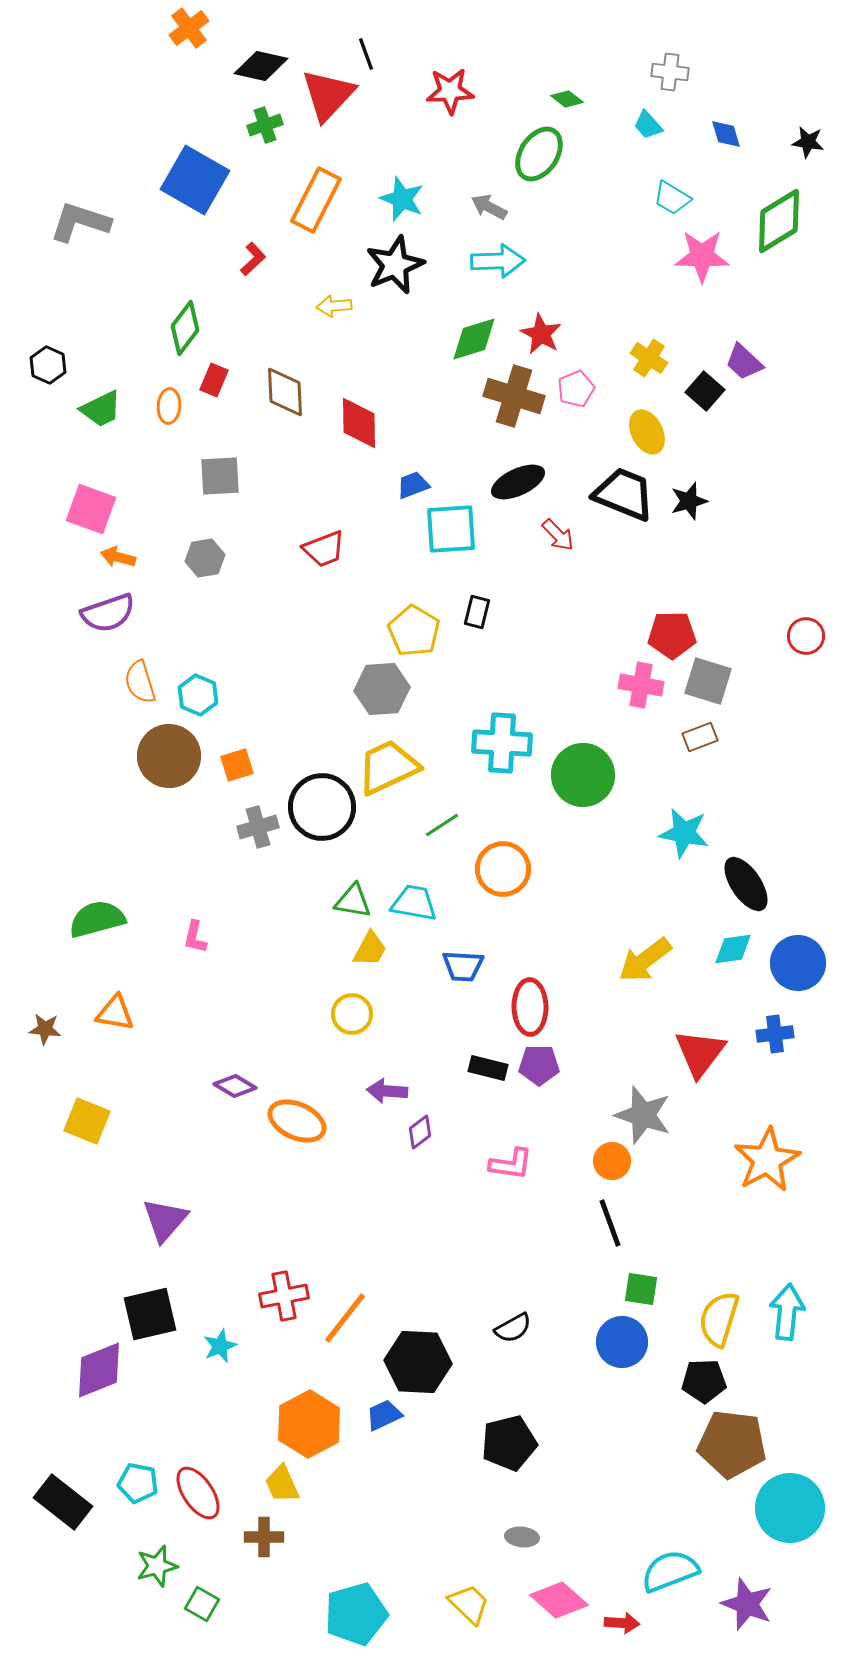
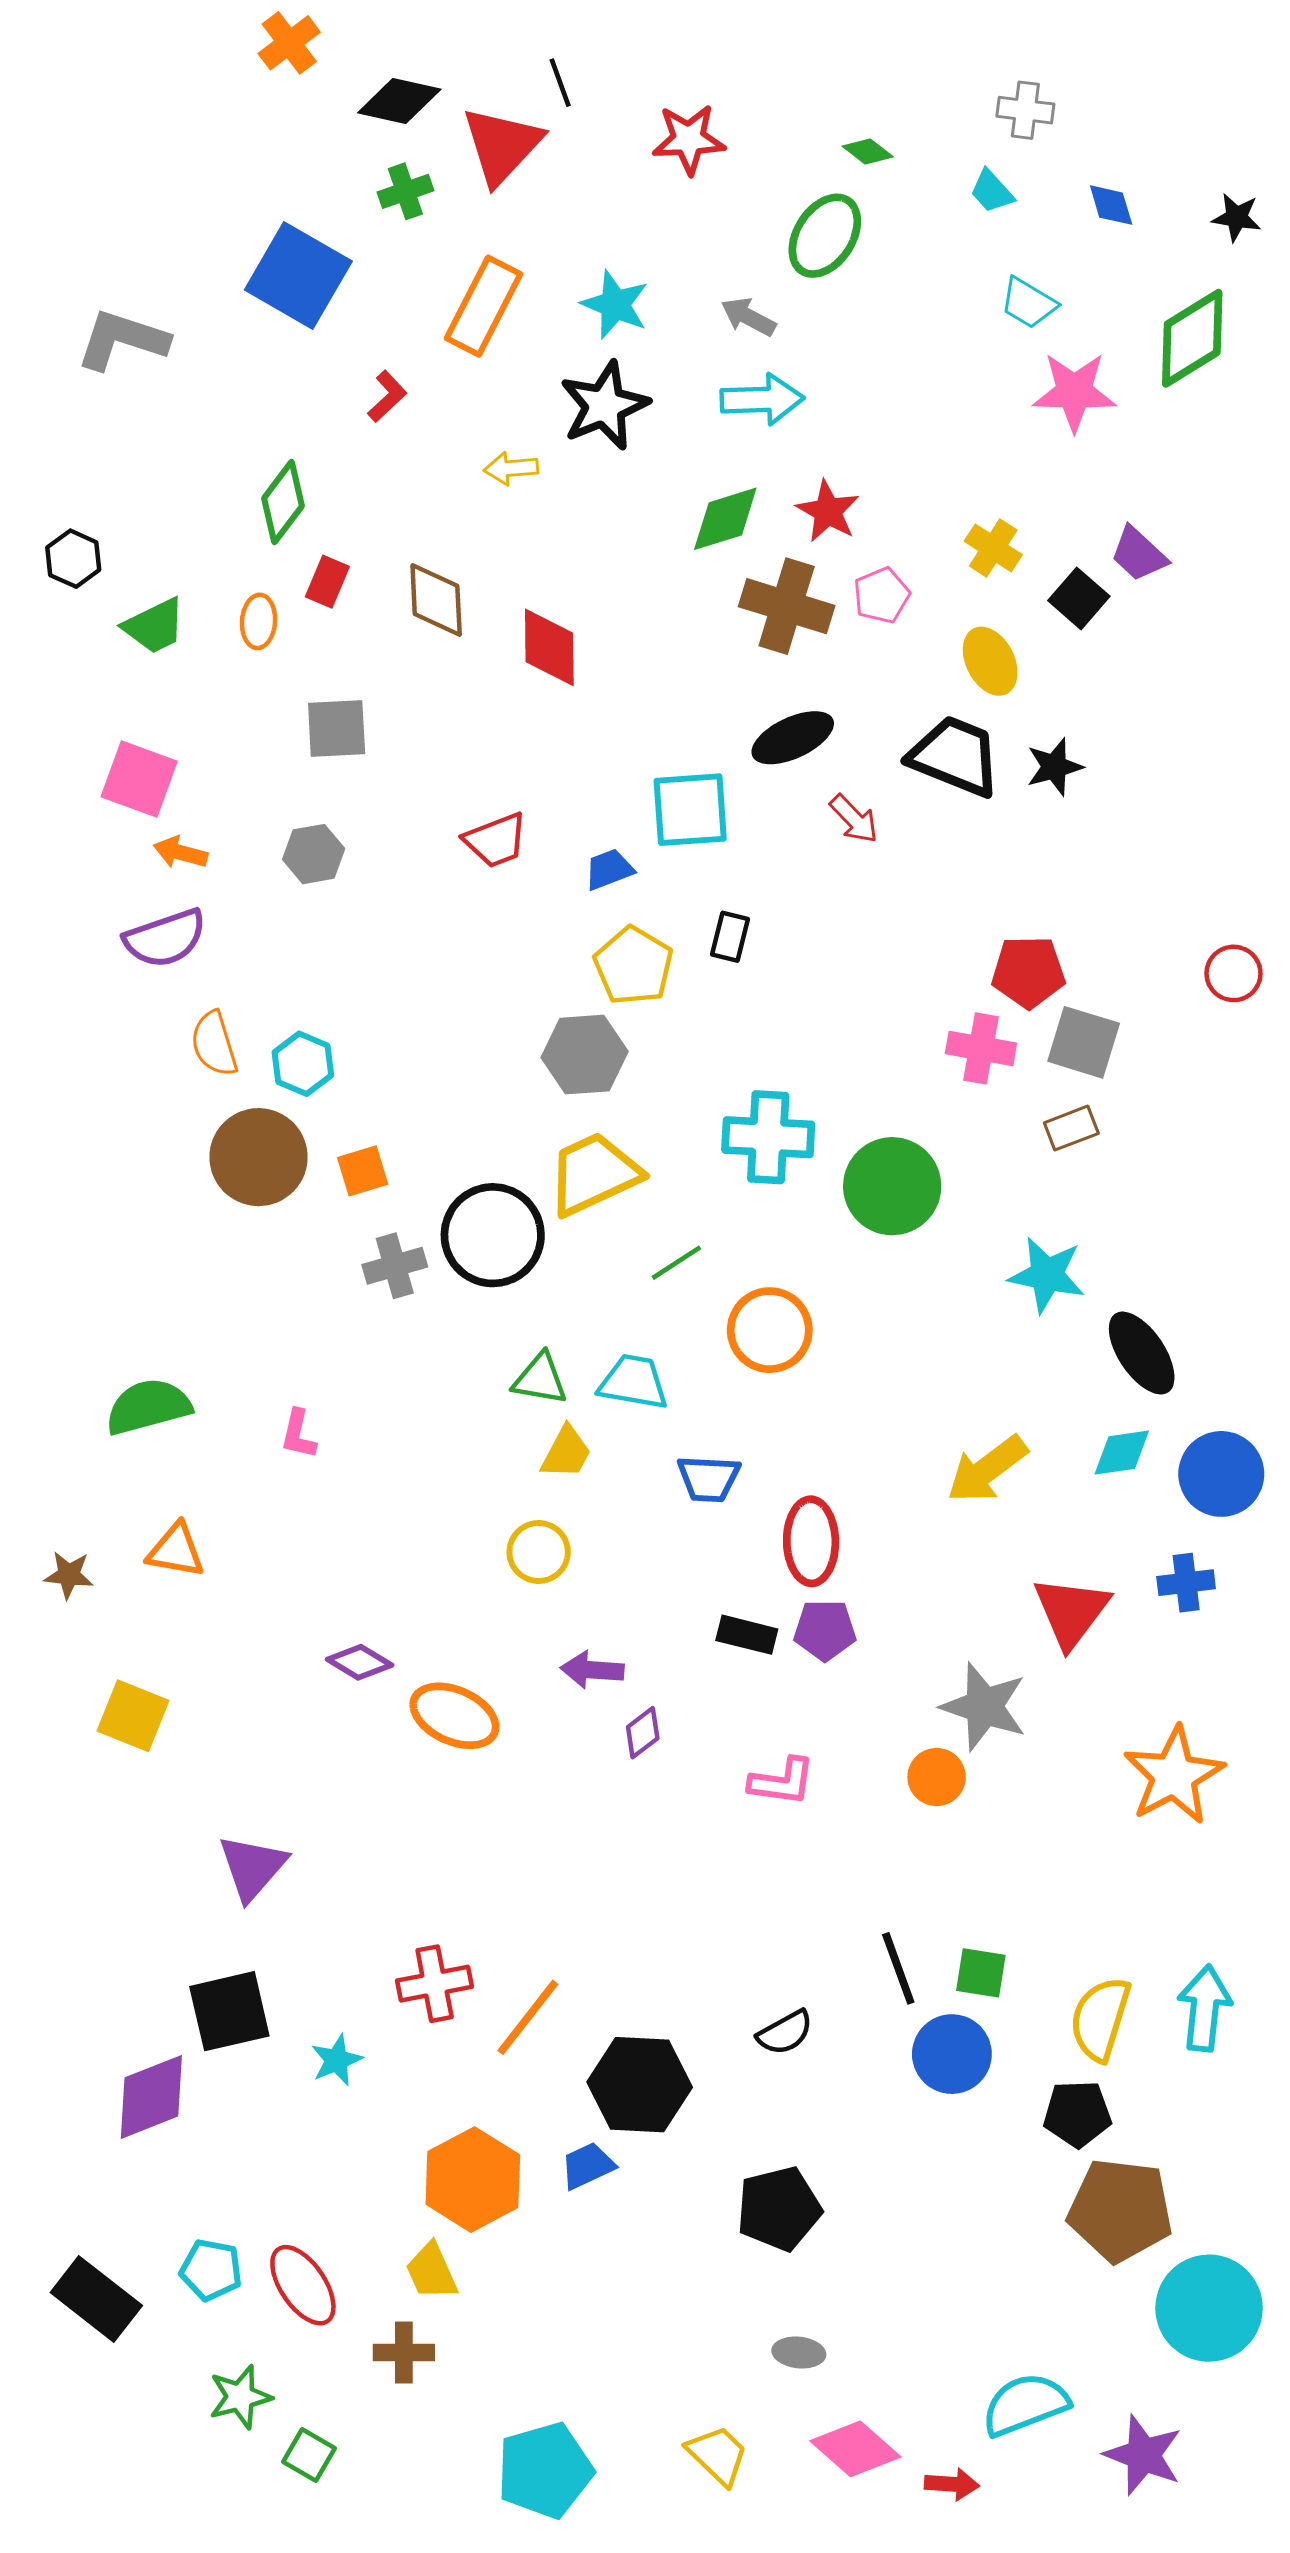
blue trapezoid: (413, 485) -> (609, 869), moved
black line: (610, 1223) -> (898, 1968), moved

